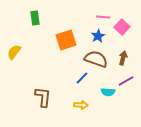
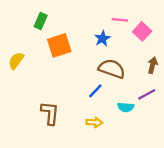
green rectangle: (35, 18) -> (41, 21), turned 32
blue star: (98, 36) -> (102, 38), moved
orange square: (66, 40) -> (59, 45), moved
brown arrow: (123, 58) -> (153, 65), moved

